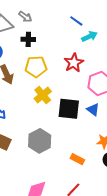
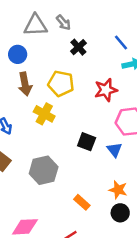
black cross: (28, 39) -> (78, 47), moved, turned 32
yellow cross: (43, 95) -> (44, 114), moved, turned -36
black square: (69, 109) -> (87, 142), size x0.7

